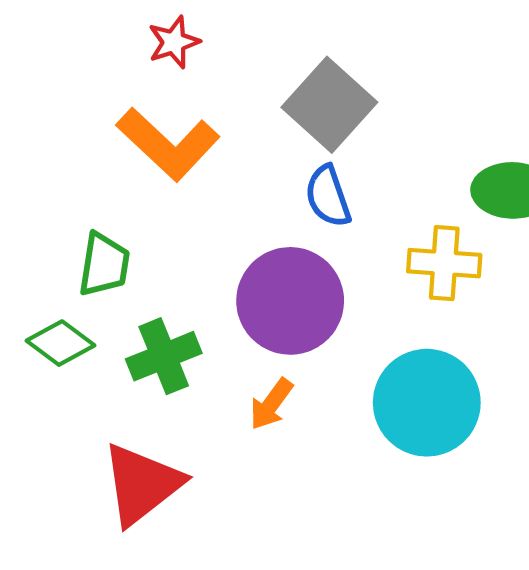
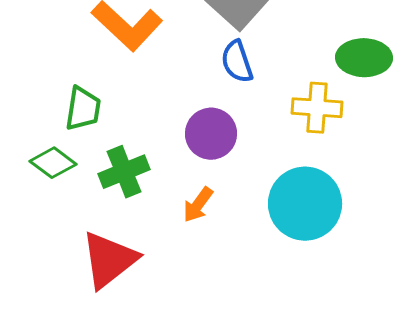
purple circle: (290, 301) -> (211, 134), size x0.7

